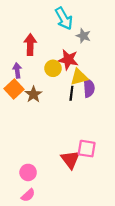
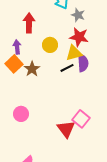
red star: (68, 60) -> (79, 37), moved
black line: (71, 93) -> (67, 68), turned 56
pink square: (87, 149) -> (81, 119), turned 30
pink circle: (28, 172) -> (21, 114), moved

